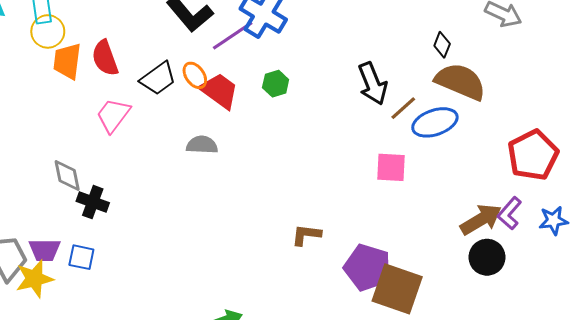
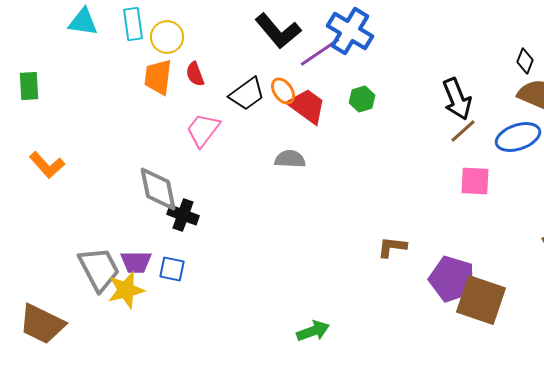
yellow circle: (48, 31) -> (167, 37), moved
red semicircle: (105, 58) -> (195, 74), size x0.7
brown line: (403, 108) -> (463, 131), moved
gray diamond: (67, 176) -> (158, 189), size x1.4

